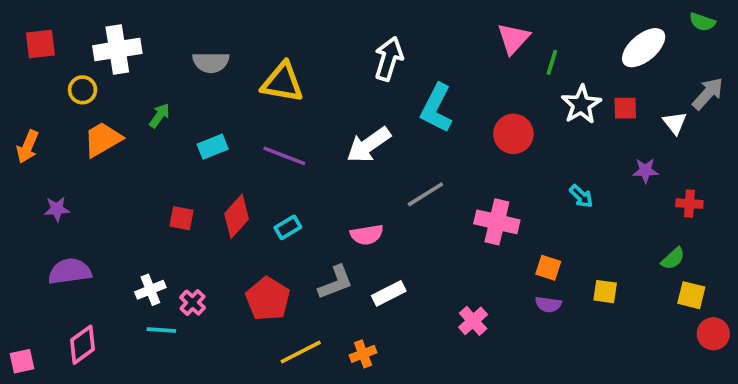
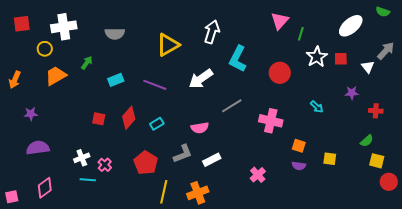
yellow triangle: (282, 83) -> (168, 45), moved, turned -40
yellow line: (301, 352) -> (164, 192), turned -50
orange cross: (363, 354) -> (198, 193), size x1.5

